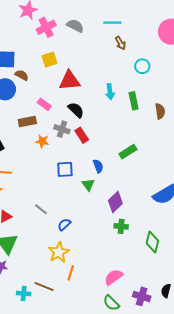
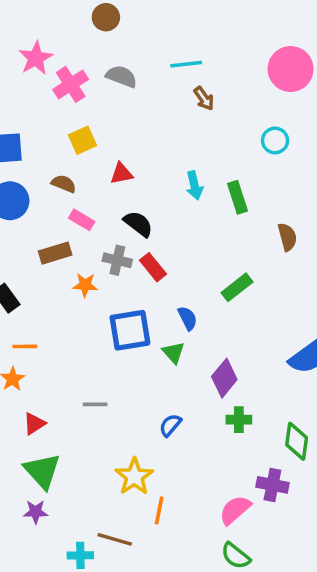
cyan circle: (142, 66) -> (275, 140), moved
brown semicircle: (22, 75) -> (64, 184), moved
red triangle: (69, 81) -> (121, 174), size x0.6
brown semicircle: (160, 111) -> (287, 237), moved
blue square: (65, 169) -> (130, 330), size x1.4
gray line: (41, 209) -> (95, 404), turned -32
blue semicircle: (64, 224) -> (170, 425), moved
purple cross: (142, 296) -> (272, 485), moved

